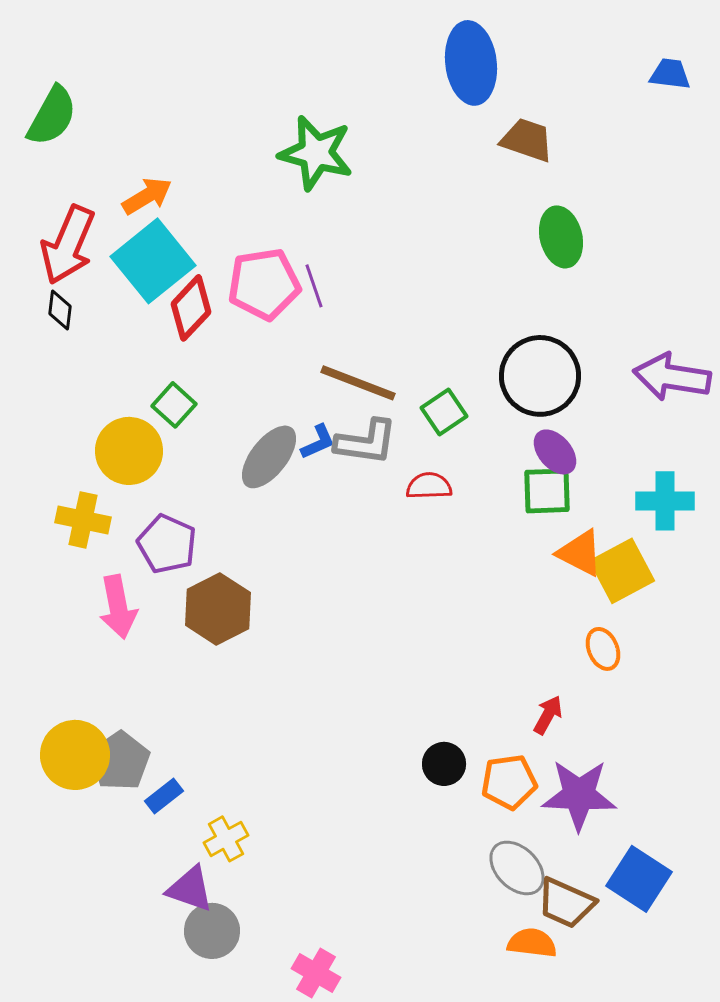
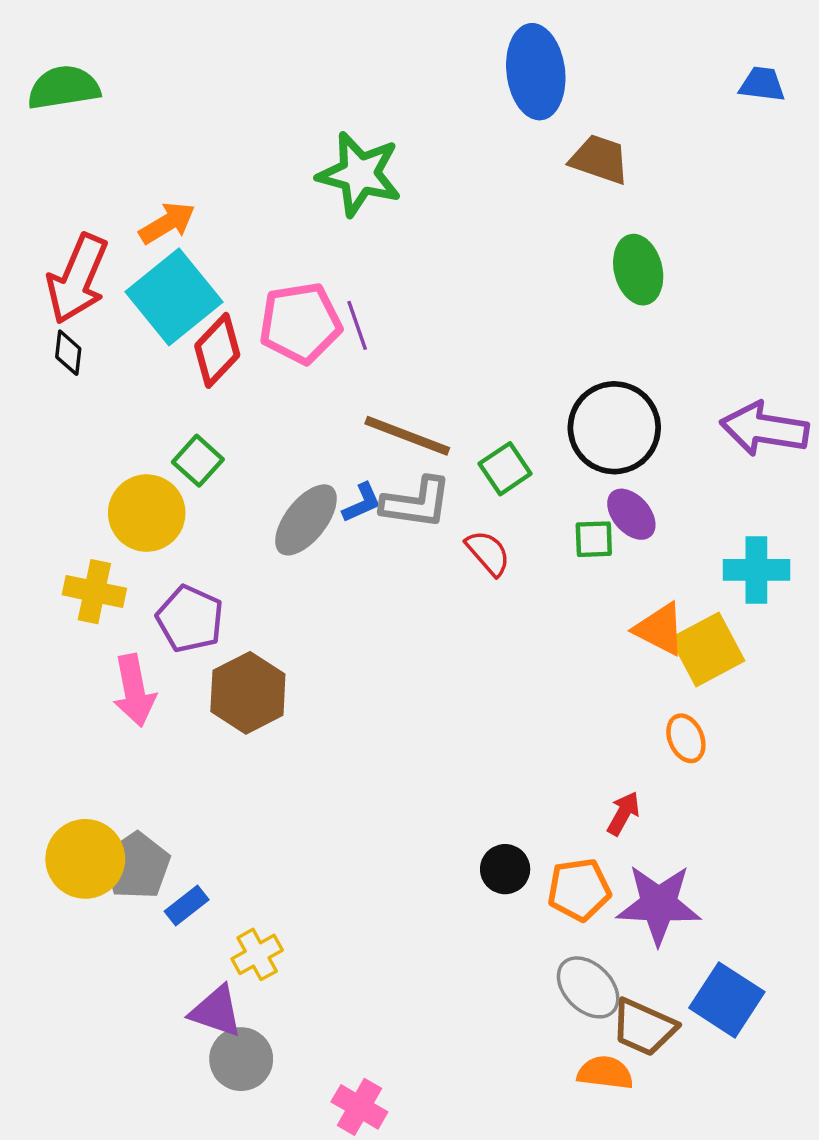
green semicircle: (52, 116) -> (64, 88), moved, turned -128
red semicircle: (429, 486) -> (488, 553), turned 51
green square: (547, 491) -> (594, 539), moved, size x0.7

